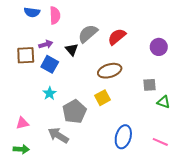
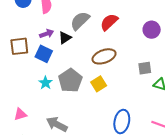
purple arrow: (46, 44) -> (47, 34), moved
black triangle: (72, 49) -> (65, 38), turned 40
gray pentagon: (74, 111) -> (70, 80), moved

